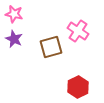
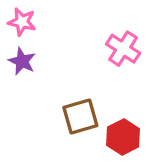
brown square: (51, 47) -> (80, 117), moved

